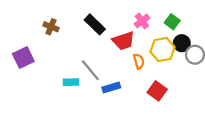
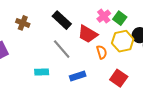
green square: (172, 22) -> (120, 18), moved
red trapezoid: (124, 41) -> (88, 34), turned 50
gray line: (90, 70) -> (62, 49), moved

